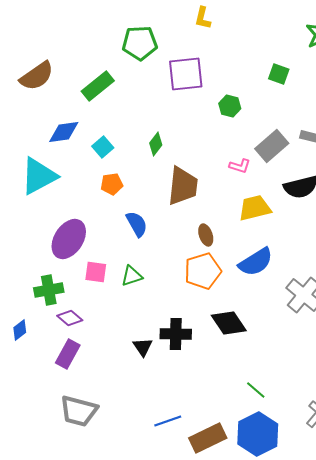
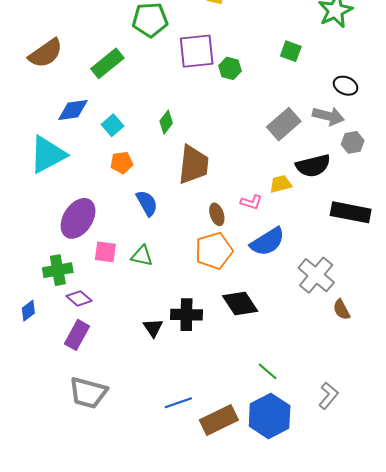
green hexagon: (230, 106) -> (230, 68), moved
pink L-shape: (240, 166) -> (251, 202), moved
yellow trapezoid: (255, 208) -> (281, 184), moved, size x0.7
green triangle: (132, 276) -> (142, 256), turned 30

